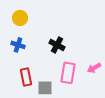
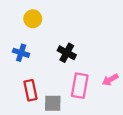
yellow circle: (20, 18) -> (33, 19), moved

